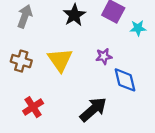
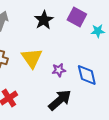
purple star: (104, 56) -> (59, 70), moved

